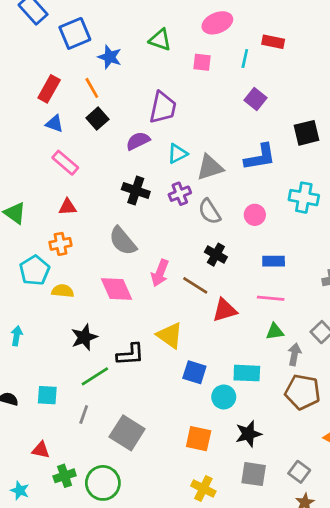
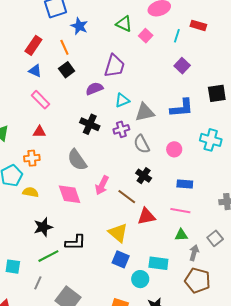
green triangle: (160, 40) -> (124, 24), moved
pink square: (202, 62) -> (146, 36), turned 32
yellow triangle: (170, 335) -> (118, 233), moved

